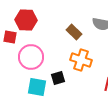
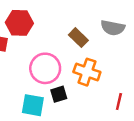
pink circle: (31, 57) -> (45, 68), moved

